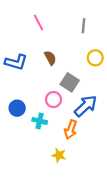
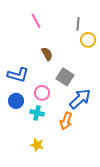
yellow circle: (95, 58) -> (88, 40), moved
blue L-shape: (16, 62) -> (18, 75), moved
pink circle: (54, 100) -> (42, 93), moved
yellow star: (59, 155) -> (37, 145), moved

